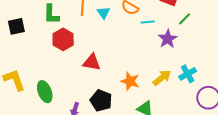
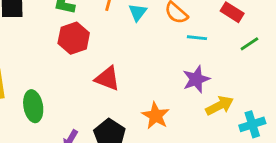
purple star: (168, 39) -> (196, 79), moved
cyan cross: (188, 74) -> (252, 124), moved
yellow arrow: (162, 78) -> (220, 106), moved

